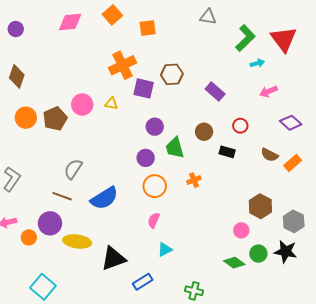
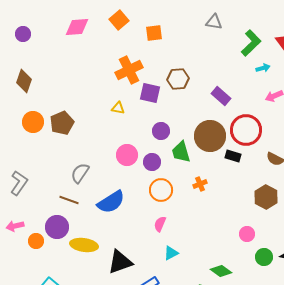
pink circle: (82, 105) -> (127, 155), moved
red circle: (240, 126) -> (246, 130), size x2.0
brown circle: (204, 132) -> (210, 136), size x1.8
brown hexagon: (260, 206) -> (266, 197), moved
green diamond: (234, 263) -> (221, 271), moved

